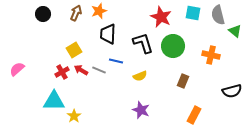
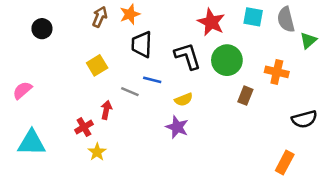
black circle: (43, 14) -> (42, 29), moved
green triangle: (235, 31) -> (308, 40), turned 40
red arrow: (81, 70) -> (106, 110), moved, turned 72
red cross: (62, 72) -> (84, 127), moved
brown rectangle: (183, 81) -> (245, 96), moved
cyan triangle: (54, 101) -> (31, 143), moved
purple star: (141, 110) -> (177, 127), moved
orange rectangle: (194, 115) -> (285, 162), moved

